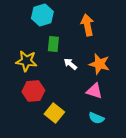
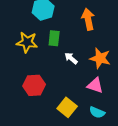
yellow star: (26, 61) -> (27, 42), moved
yellow square: (54, 113) -> (67, 107), moved

